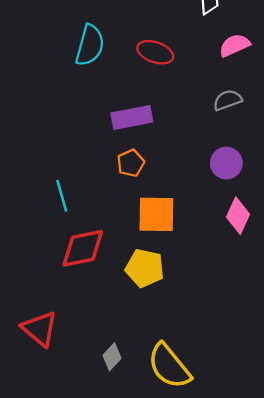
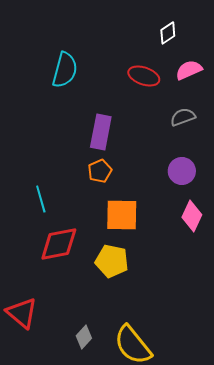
red ellipse: (155, 52) -> (144, 76), moved
purple rectangle: (132, 118) -> (101, 132), turned -68

